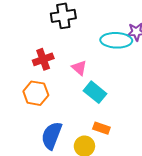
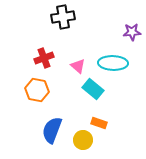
cyan ellipse: (116, 40) -> (113, 63), moved

